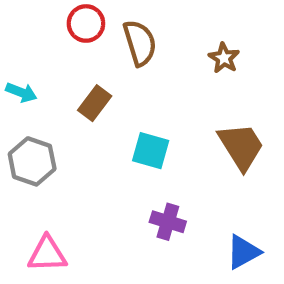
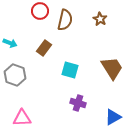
brown semicircle: (140, 43) -> (65, 20), turned 30
brown star: (224, 58) -> (100, 19), moved

